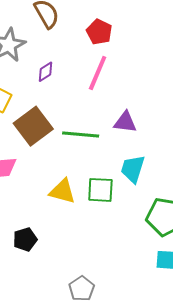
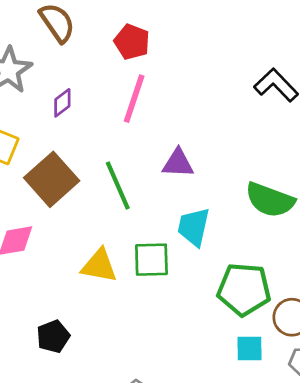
green line: (81, 135) -> (118, 186), turned 66

